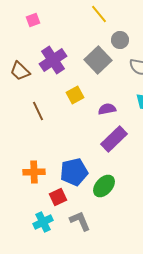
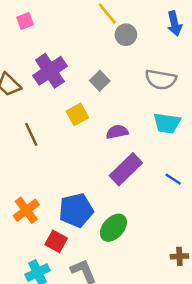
gray circle: (120, 40) -> (126, 35), moved
gray square: (98, 60) -> (100, 81), moved, size x0.6
orange cross: (34, 172) -> (26, 210), turned -35
red square: (58, 197) -> (56, 241), turned -36

